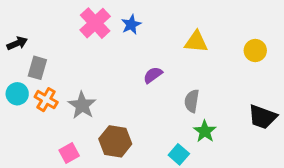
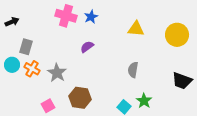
pink cross: (95, 23) -> (66, 16), turned -30
black arrow: (17, 43) -> (12, 22), moved
yellow circle: (255, 50) -> (177, 35), size x1.5
purple semicircle: (153, 75) -> (87, 47), moved
green star: (205, 131) -> (144, 101), moved

